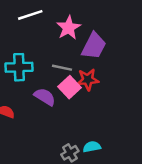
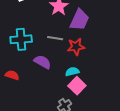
pink square: (69, 87) -> (77, 86), moved
cyan semicircle: (92, 147) -> (72, 72), moved

